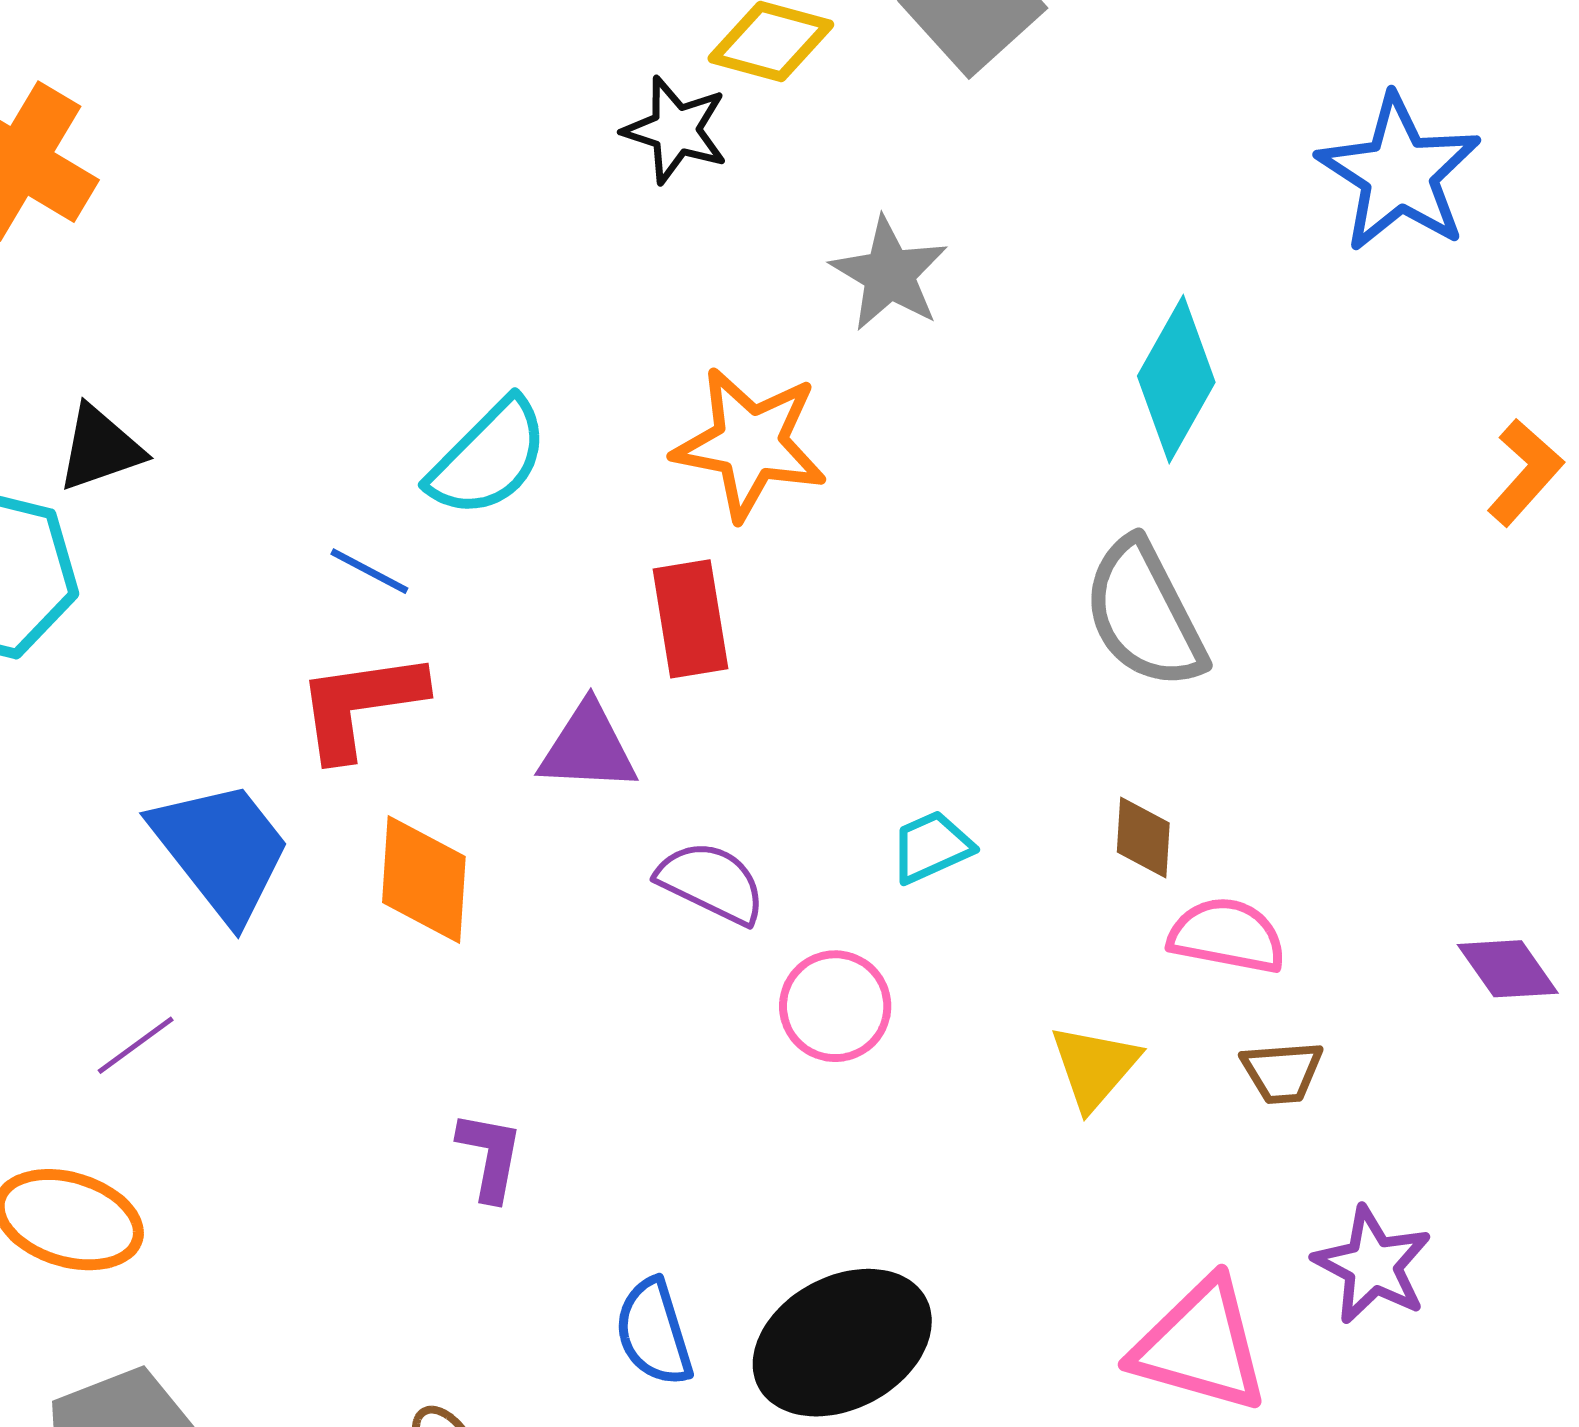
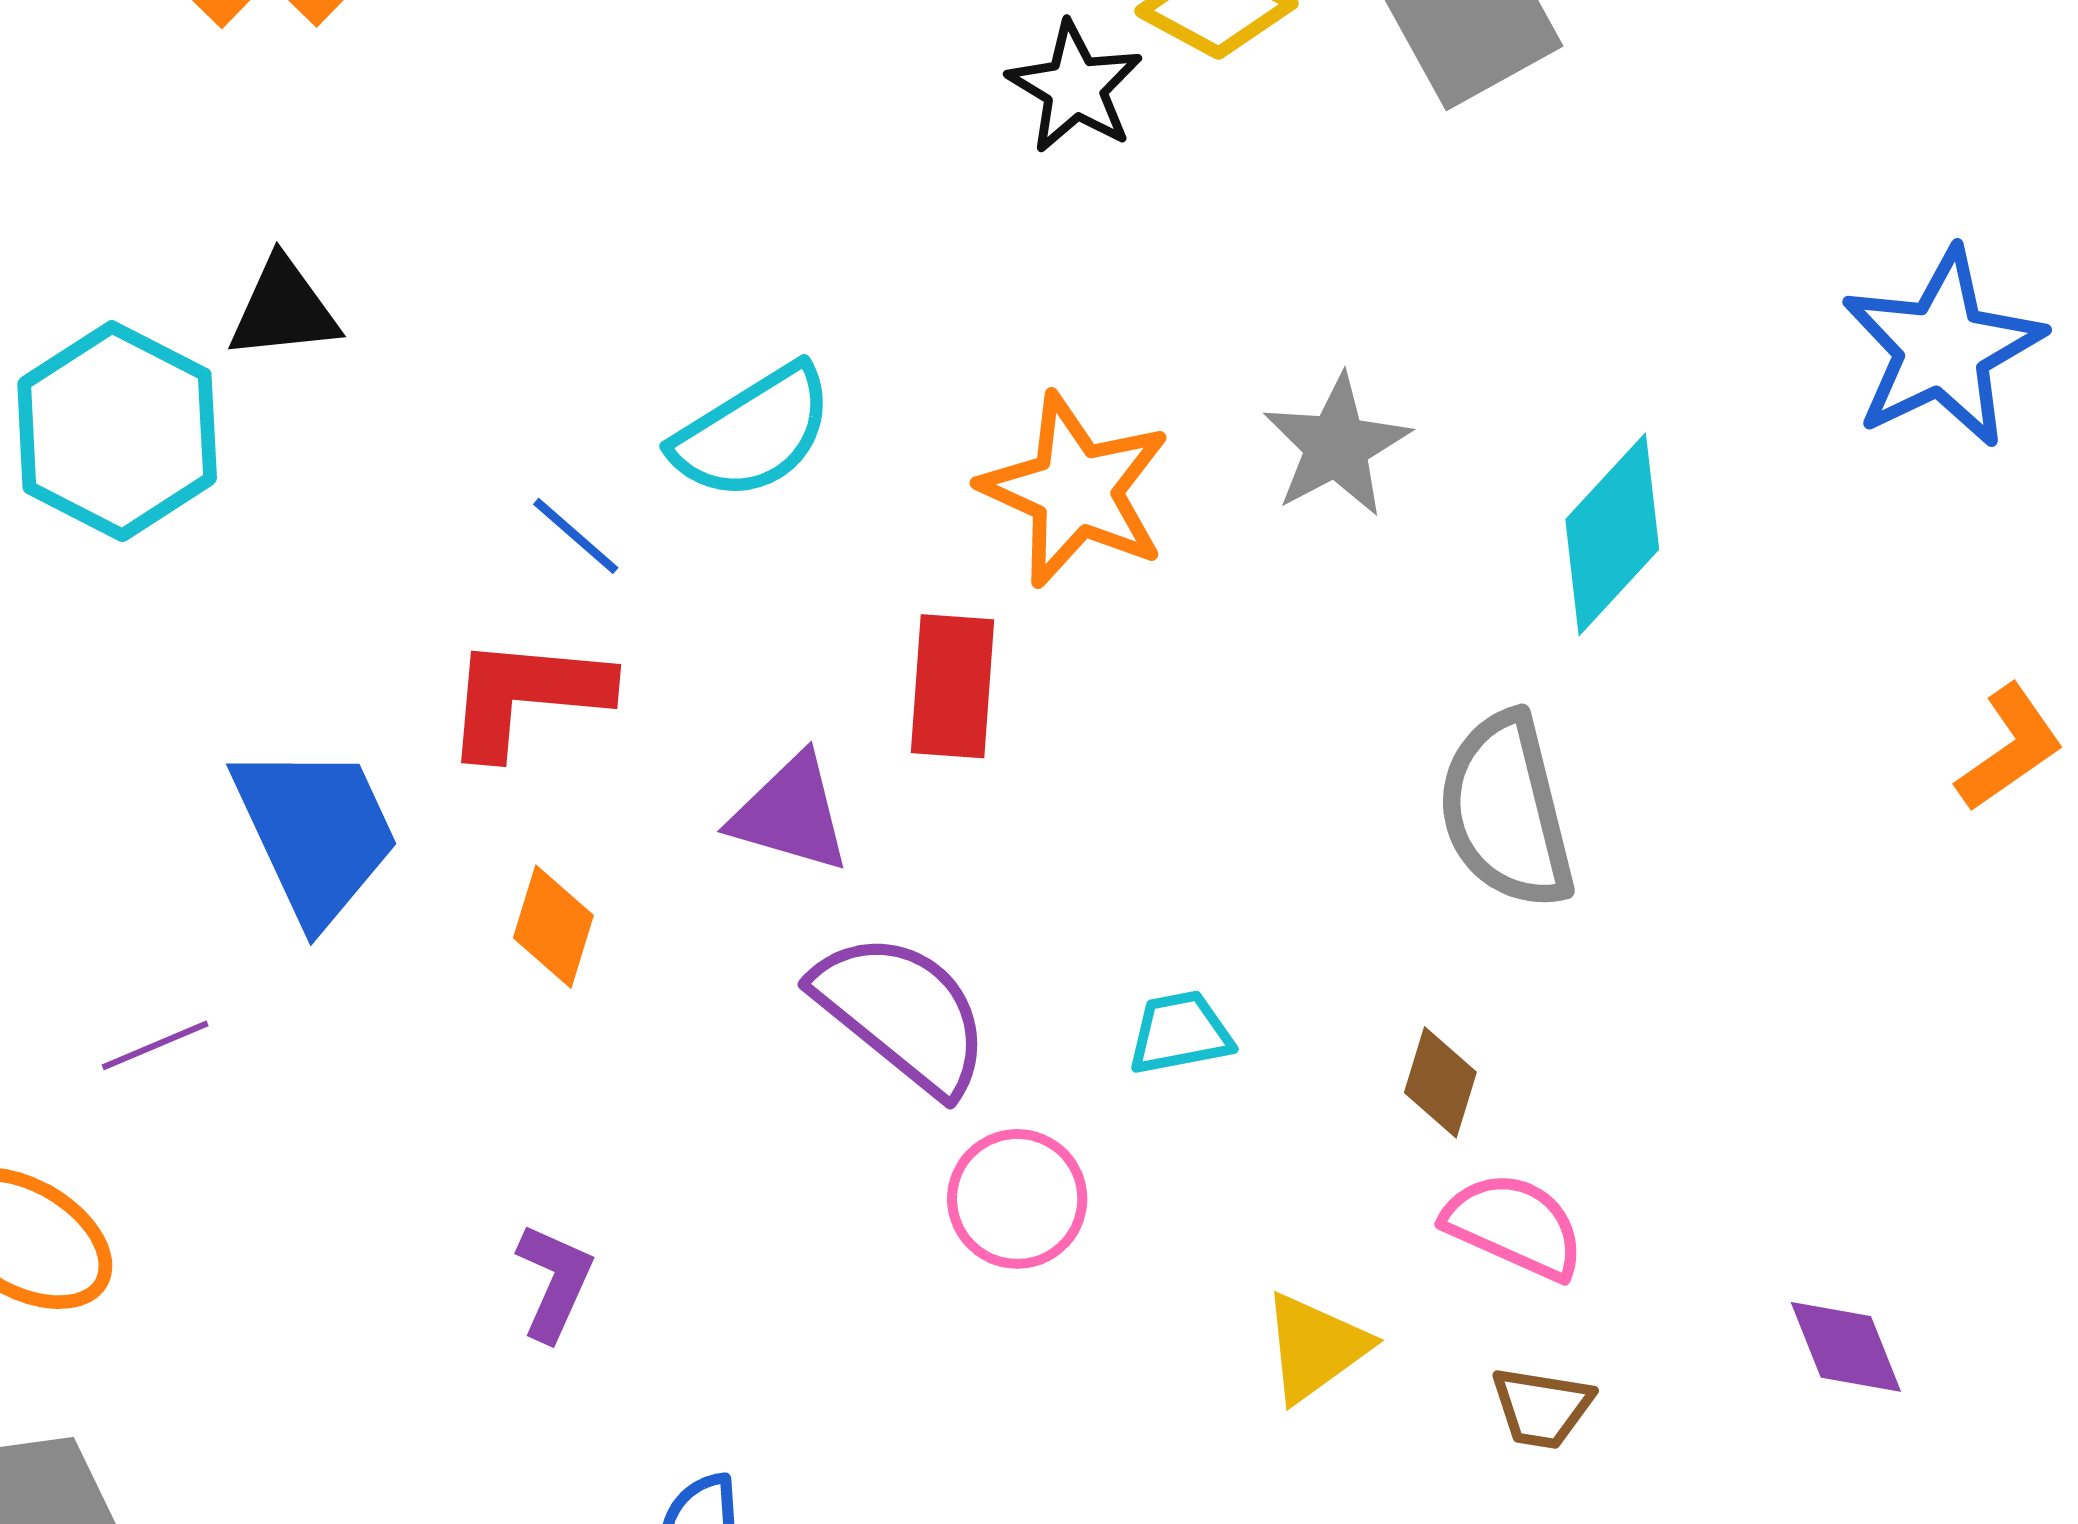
gray star: (889, 274) -> (1337, 446), moved
orange diamond: (424, 880) -> (553, 927), size x0.7
purple semicircle: (711, 883) -> (902, 1013), size x1.4

